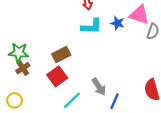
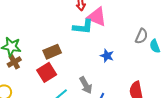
pink triangle: (139, 15) -> (97, 17), moved
blue star: (117, 23) -> (107, 56), moved

